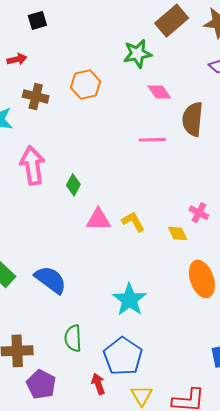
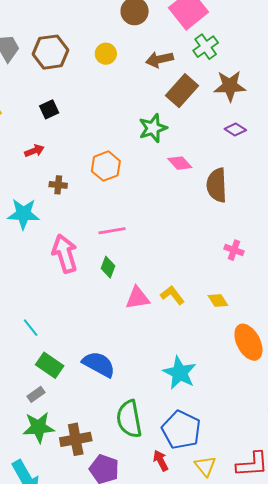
brown cross: (36, 96) -> (58, 185), size x0.7
pink line: (152, 140) -> (112, 231), moved
pink cross: (199, 213) -> (234, 250), moved
green semicircle: (73, 338) -> (129, 419), size x1.4

